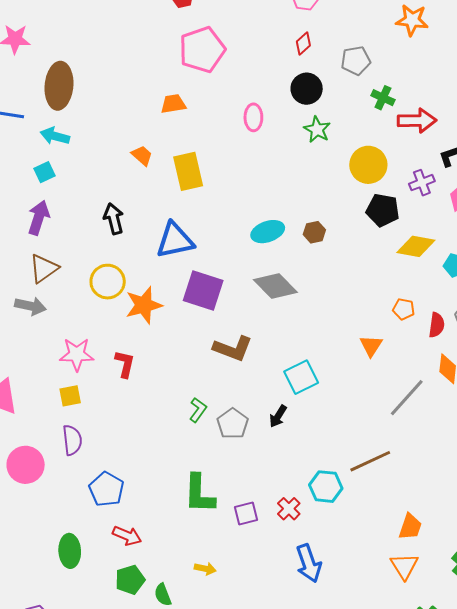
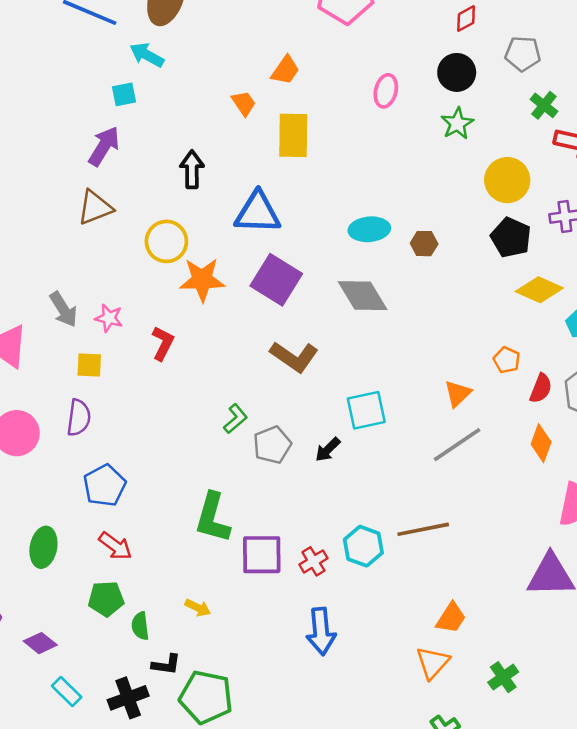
orange trapezoid: (173, 104) -> (285, 70), moved, turned 120
gray arrow: (30, 306) -> (63, 309), moved, turned 32
pink star: (77, 354) -> (109, 318), size x0.7
gray line: (407, 398) -> (457, 445), moved
purple square: (246, 514) -> (262, 555), size x1.5

